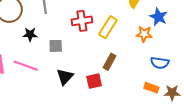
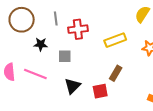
red cross: (82, 21) -> (78, 29), moved
yellow rectangle: (108, 27) -> (115, 40), turned 35

